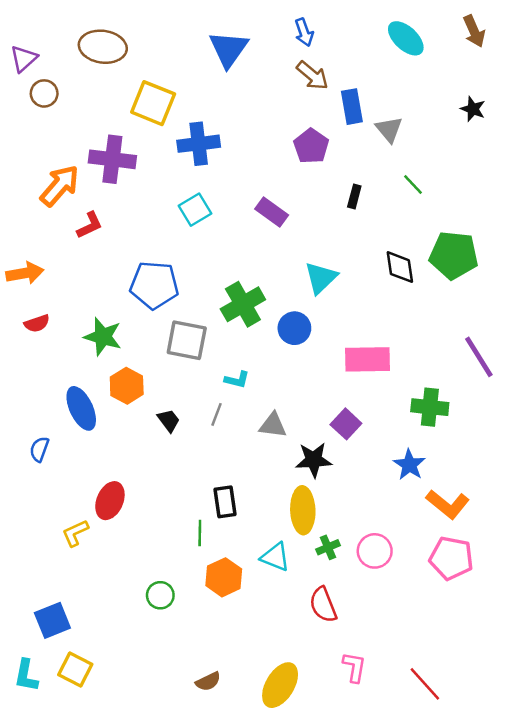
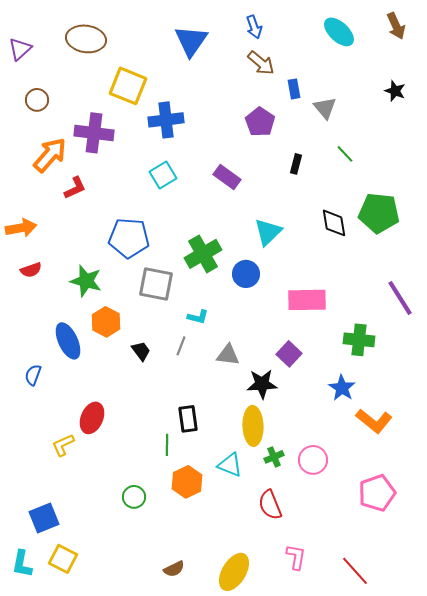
brown circle: (44, 93) -> (37, 100), moved
blue rectangle: (352, 107) -> (294, 89), size x0.7
pink pentagon: (451, 558) -> (377, 493), moved, turned -30

